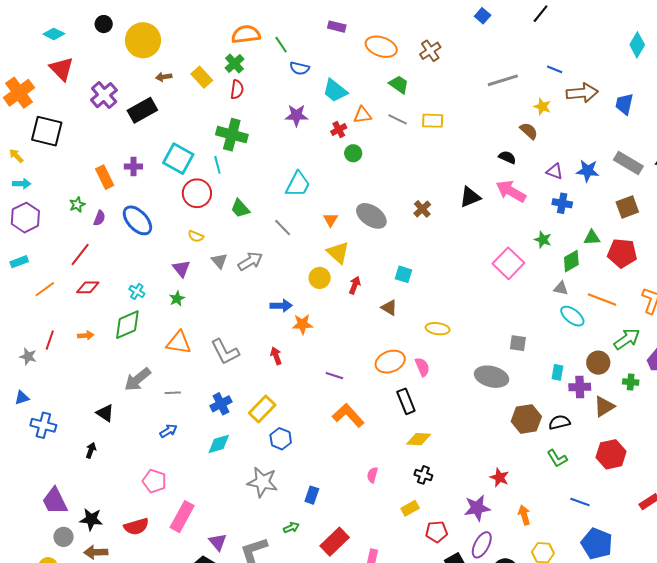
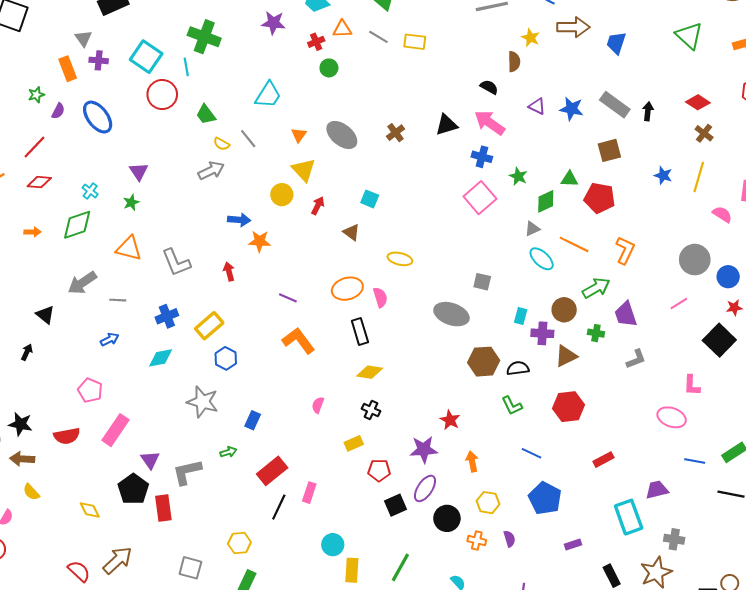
brown semicircle: (529, 131) -> (514, 62), turned 42
blue cross: (562, 203) -> (482, 157), moved
yellow semicircle: (196, 236) -> (222, 144), moved
gray triangle: (219, 261) -> (83, 38), moved
gray triangle: (561, 288) -> (532, 229), turned -42

